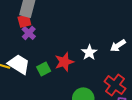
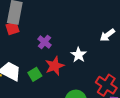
purple cross: (29, 33) -> (45, 42), moved
white arrow: (118, 46) -> (107, 35), moved

